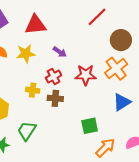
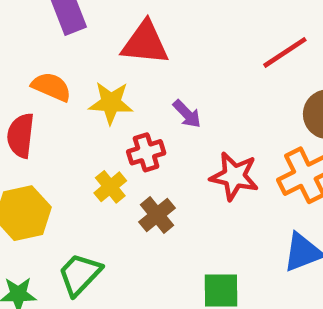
red cross: (54, 76) -> (146, 152), moved
yellow cross: (33, 90) -> (110, 187), turned 32
brown cross: (55, 98) -> (157, 215), turned 35

